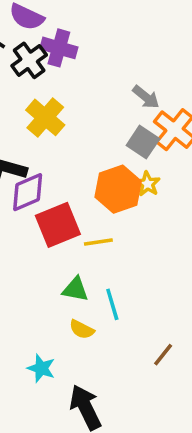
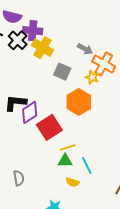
yellow cross: (45, 117) -> (43, 48), moved
gray square: (143, 142) -> (62, 72), moved
yellow star: (147, 184) -> (92, 77), moved
yellow line: (98, 242) -> (68, 147), moved

